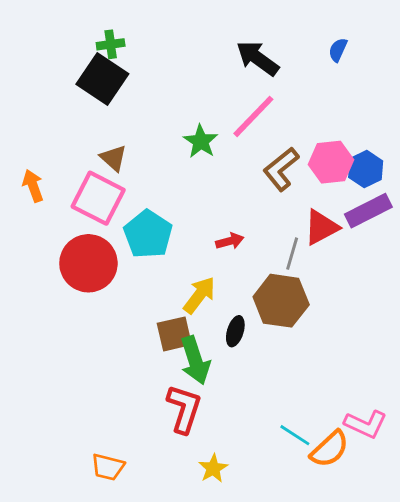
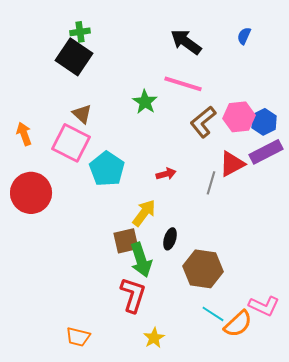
pink line: (253, 116) -> (183, 84), turned 63
red circle: (88, 263) -> (31, 193), moved
brown hexagon: (281, 301) -> (203, 269), moved

